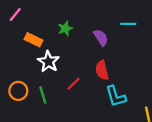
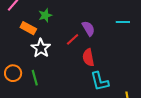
cyan line: (128, 24) -> (123, 22), moved
green star: (65, 29) -> (45, 15), moved
red line: (73, 84) -> (73, 39), moved

